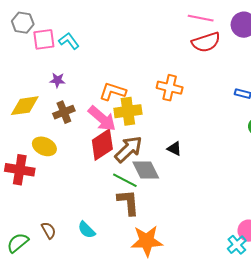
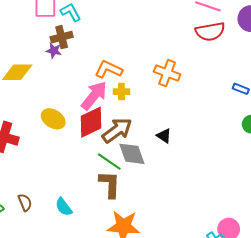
yellow cross: (128, 111) -> (121, 92), size x0.6
brown cross: (64, 112) -> (62, 37), moved
pink arrow: (102, 119) -> (94, 96), turned -100
yellow ellipse: (44, 146) -> (53, 119), moved

